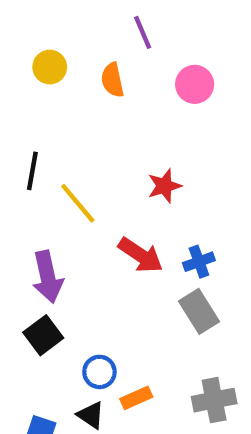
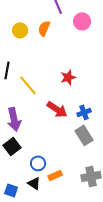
yellow circle: (50, 67) -> (20, 30), moved
orange semicircle: (112, 80) -> (44, 28), turned 35
pink circle: (195, 84) -> (82, 21), moved

